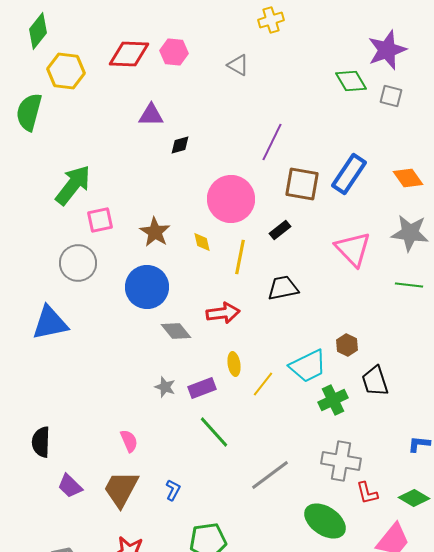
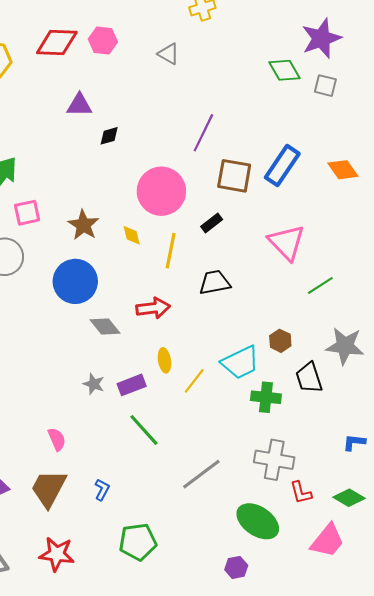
gray star: (410, 233) -> (345, 346), moved
green line: (409, 285) -> (320, 285), moved, turned -40
green cross: (333, 400) -> (266, 397), turned 32

